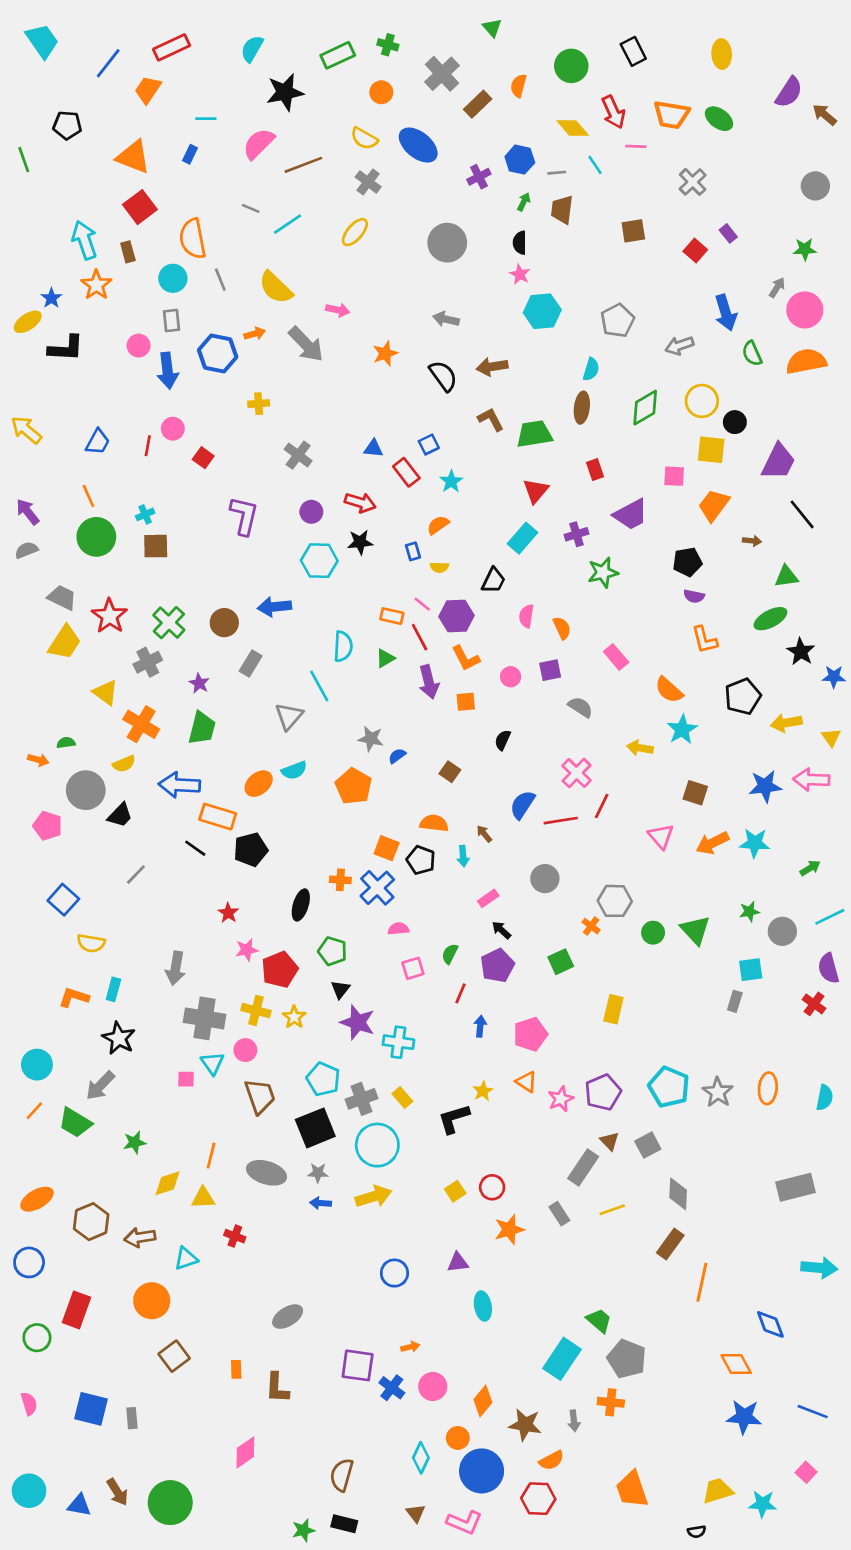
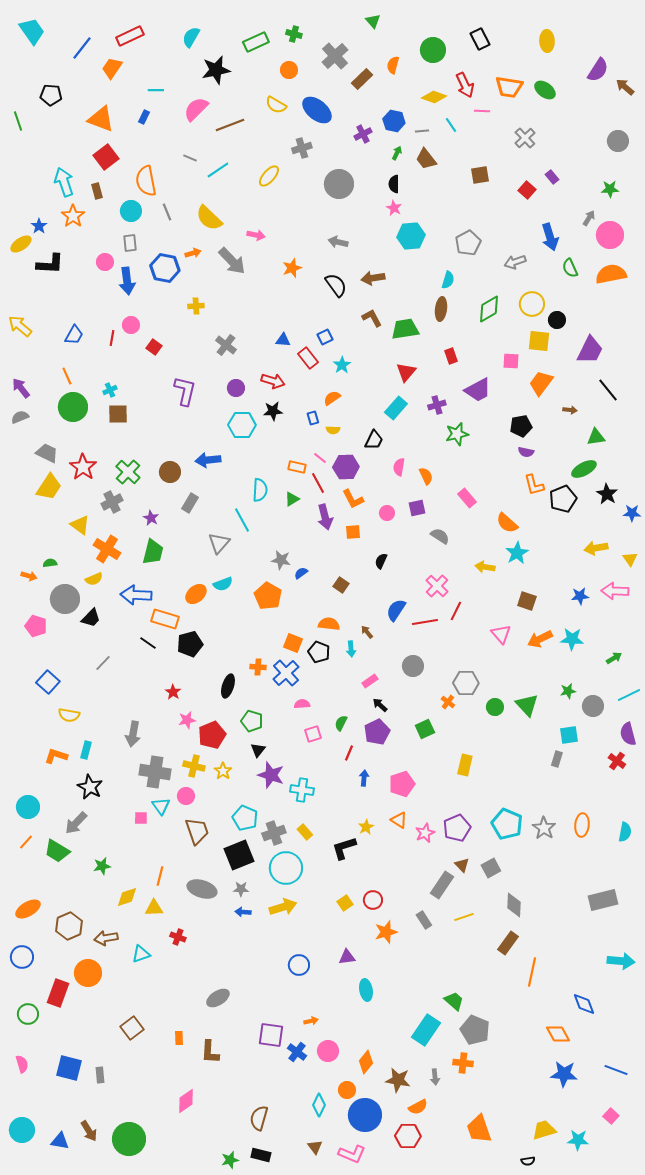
yellow diamond: (573, 128) -> (434, 97), turned -30
gray cross: (368, 182) -> (302, 148), moved, turned 36
brown trapezoid: (562, 210) -> (426, 159), turned -45
black pentagon: (743, 697) -> (563, 499), moved
blue star: (765, 786) -> (580, 596), size x0.7
orange circle: (152, 1301) -> (88, 973), moved

